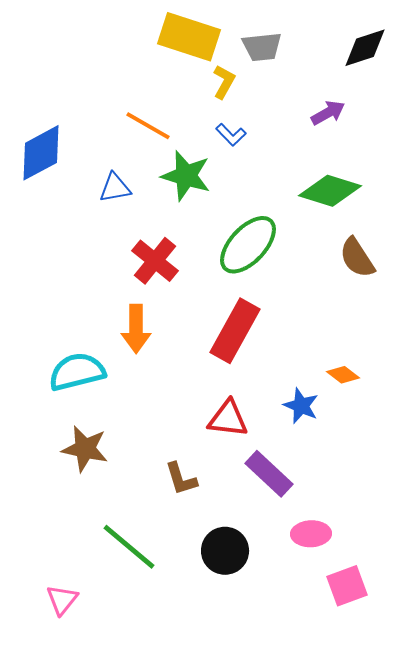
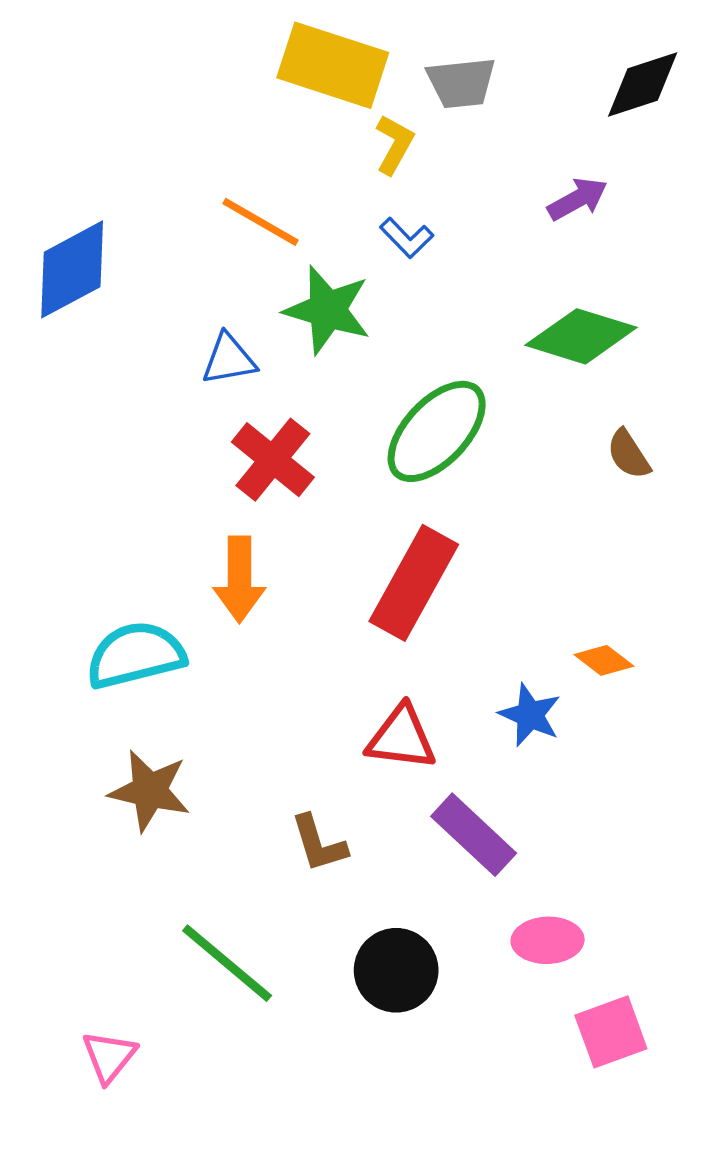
blue triangle: (115, 188) -> (229, 359), moved
brown semicircle: (357, 258) -> (629, 454), size x0.7

